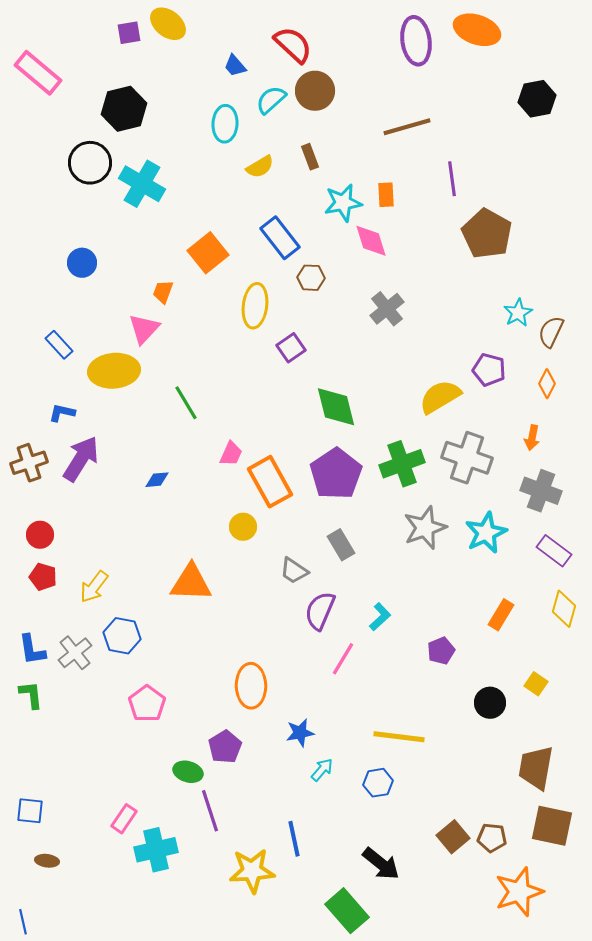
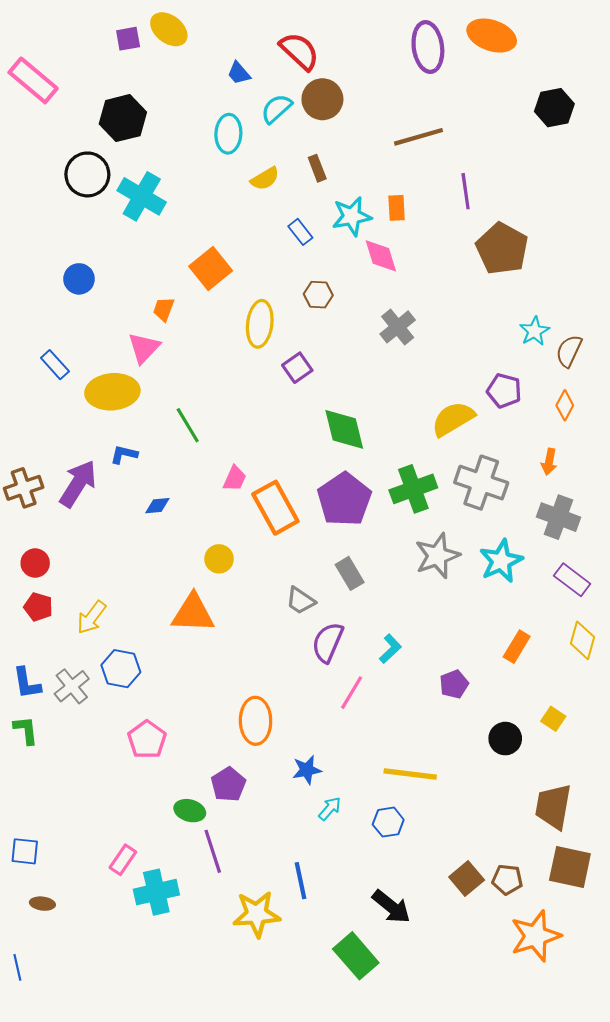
blue rectangle: (280, 238) -> (300, 232), moved, size x0.6
blue L-shape: (62, 413) -> (124, 454), moved
yellow circle: (243, 527) -> (219, 559), moved

